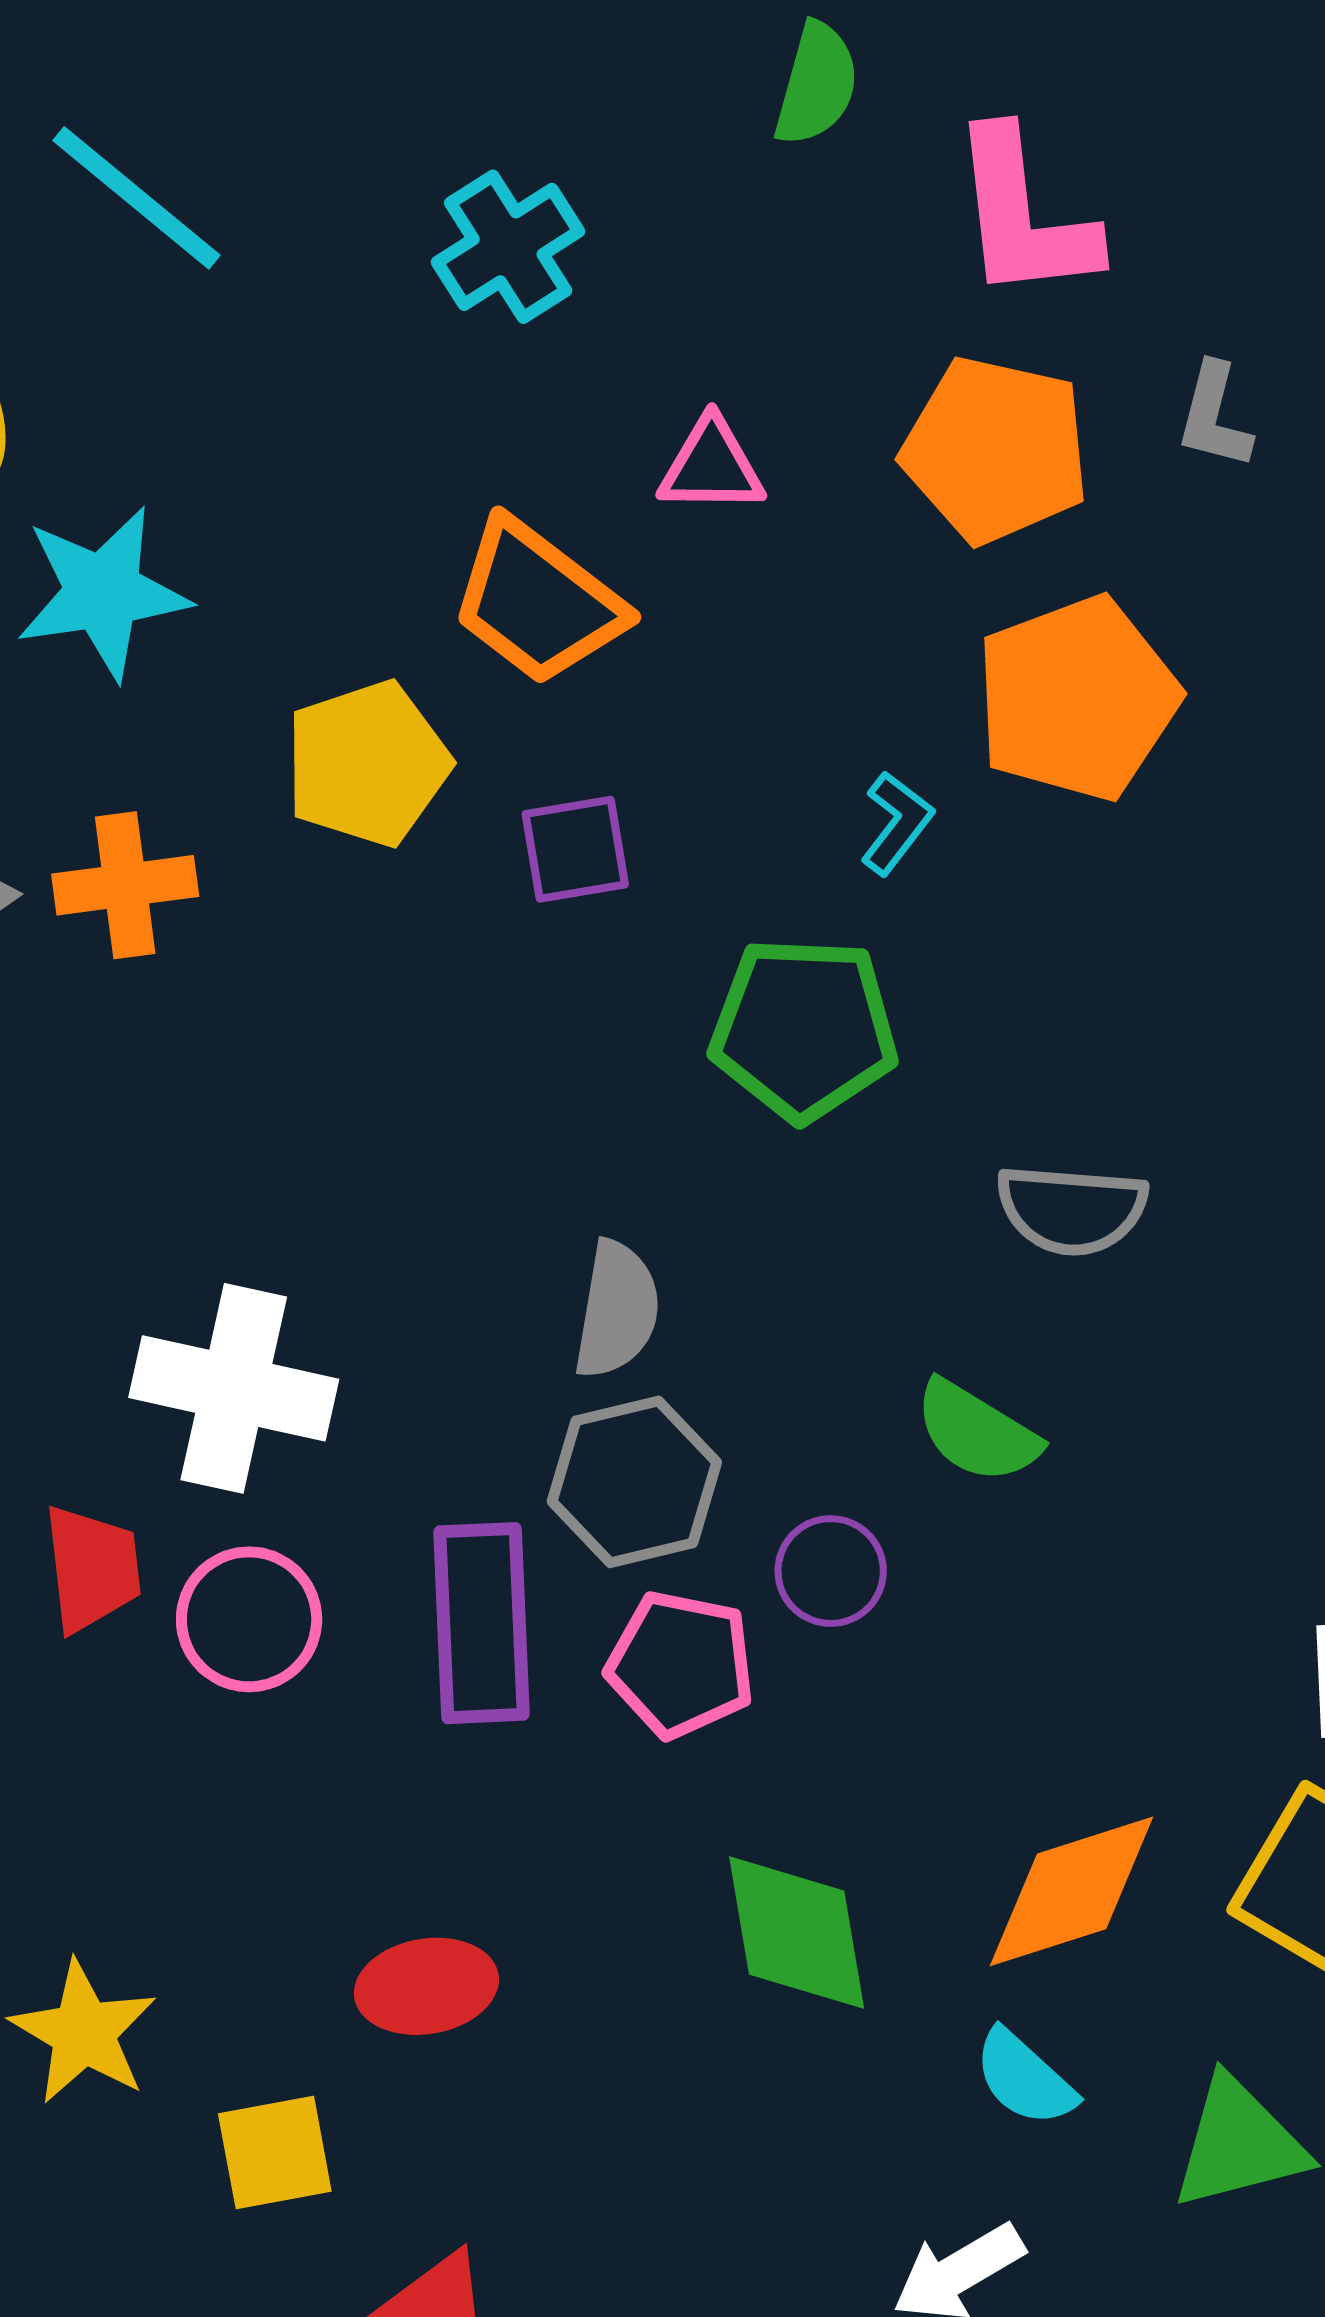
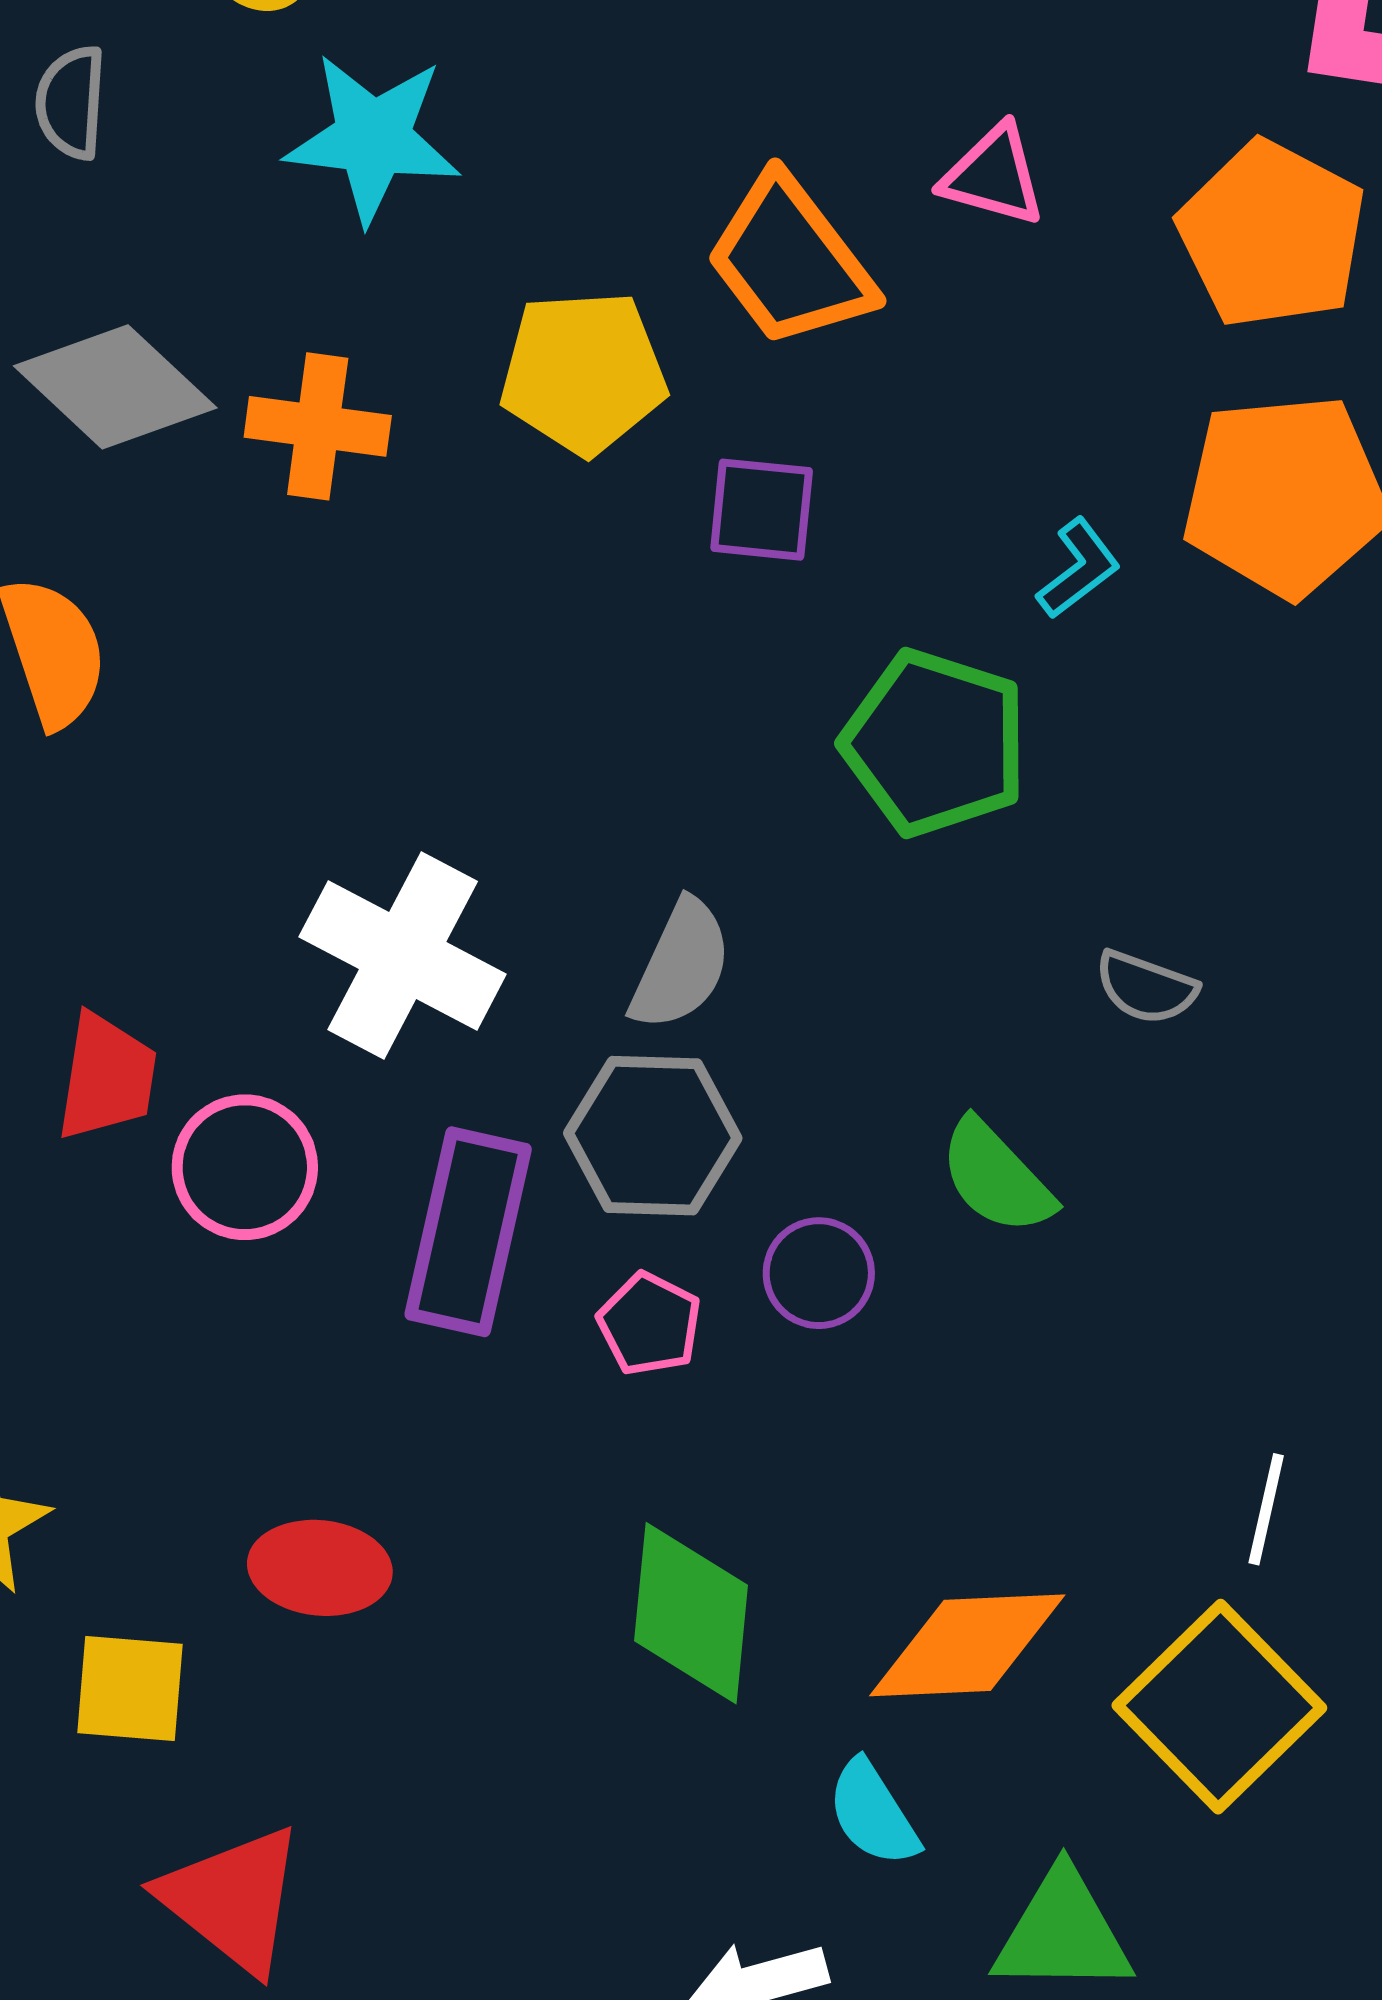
gray semicircle: (1072, 1209) -> (1146, 987), size x0.7
white cross: (234, 1388) -> (403, 955), moved
pink pentagon: (681, 1664) -> (649, 1324), size x0.7

